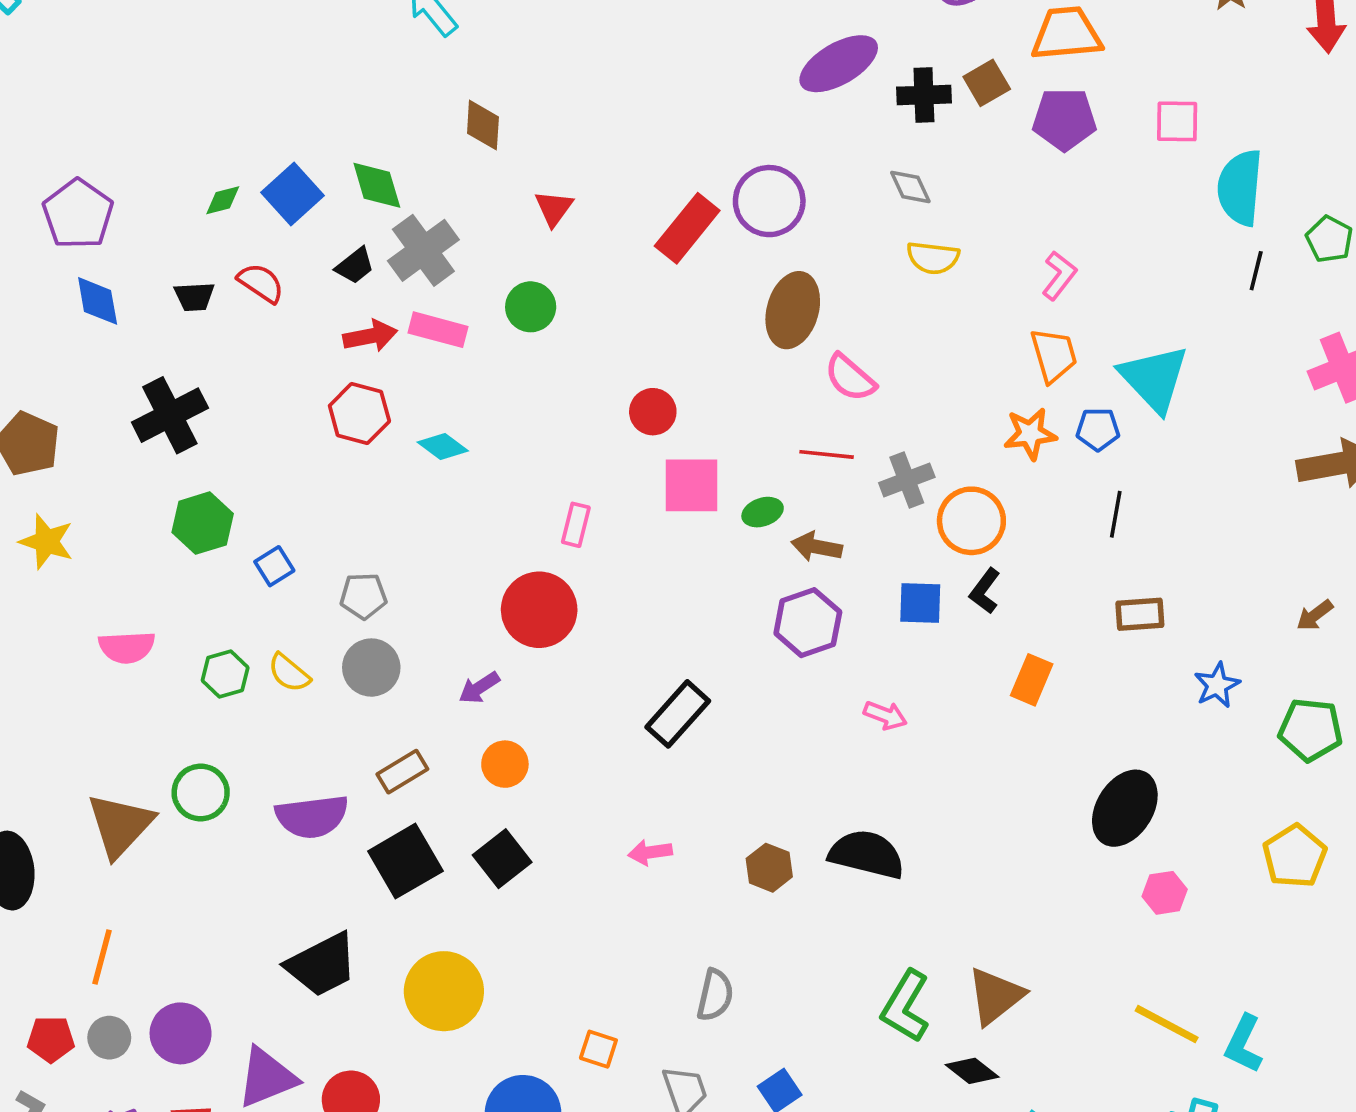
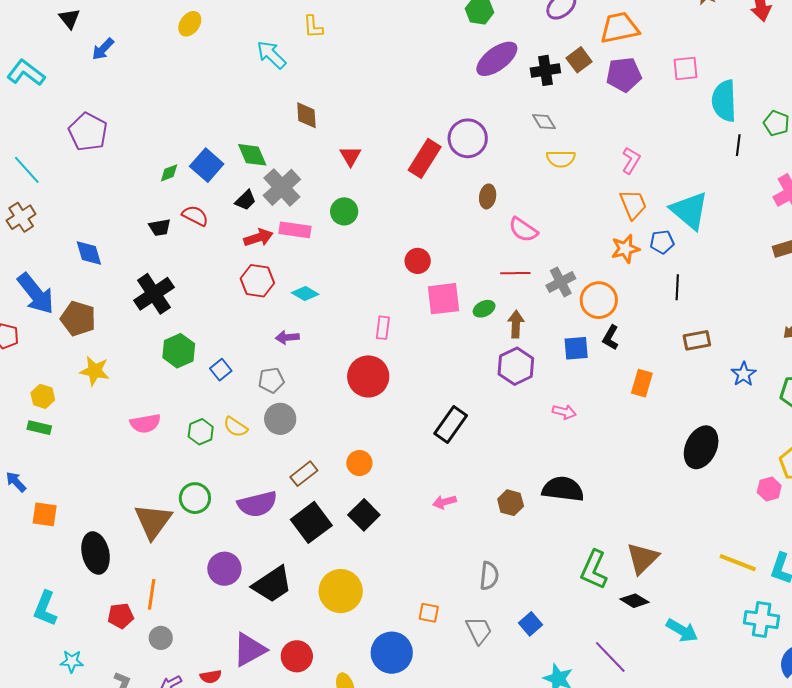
purple pentagon: (78, 214) -> (88, 132), moved
blue diamond: (98, 301) -> (89, 253), moved
brown ellipse: (793, 310) -> (488, 196), size x0.6
brown arrow: (817, 547) -> (516, 324), turned 88
purple arrow: (479, 688) -> (287, 337), moved, turned 35
pink hexagon: (1165, 893) -> (769, 489), moved
purple circle: (181, 1033) -> (224, 569), moved
red pentagon: (51, 1039) -> (121, 616), moved

